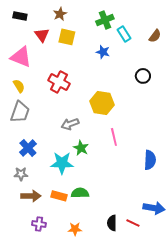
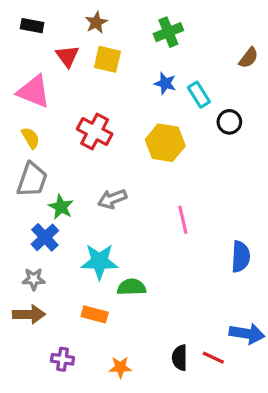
cyan rectangle: (124, 34) -> (199, 95), moved
yellow hexagon: (102, 103) -> (165, 143), moved
green star: (81, 148) -> (61, 207), moved
green semicircle: (80, 193) -> (132, 287), moved
brown arrow: (31, 196) -> (29, 314), moved

